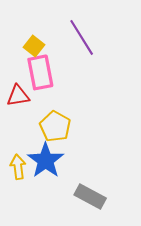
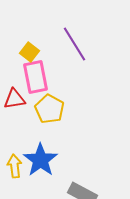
yellow pentagon: (55, 127) -> (49, 109), moved

